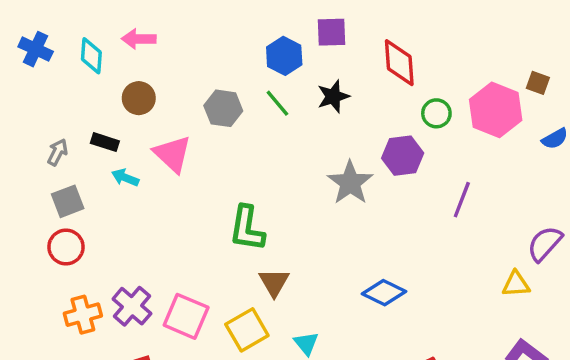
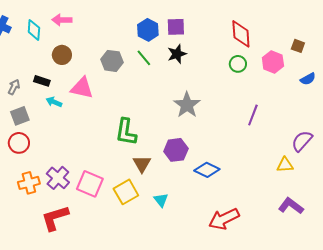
purple square: (332, 32) -> (176, 27), moved
red diamond: (399, 63) -> (241, 34), moved
pink hexagon: (496, 110) -> (273, 62), size x0.7
pink triangle: (173, 154) -> (82, 88), turned -30
purple hexagon: (403, 156) -> (176, 150), moved

